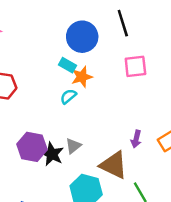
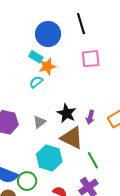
black star: (52, 154) -> (67, 113), moved

